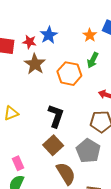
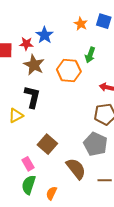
orange star: (90, 35) -> (81, 24), moved
black L-shape: (56, 116) -> (32, 97), moved
brown square: (53, 145) -> (47, 144), moved

